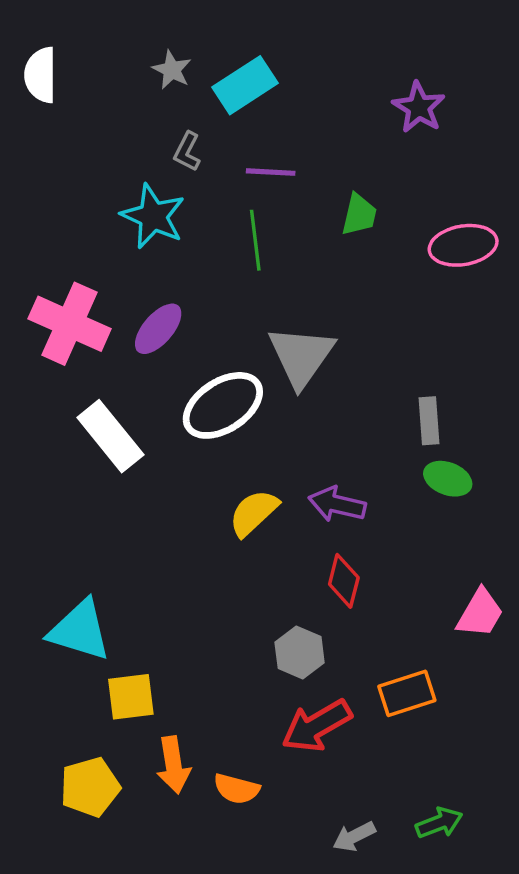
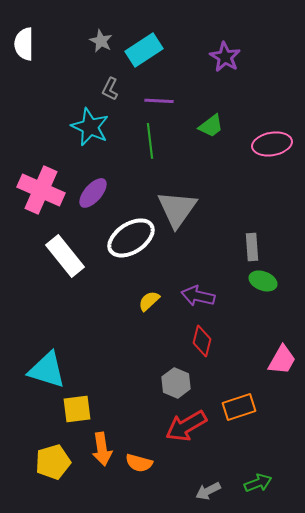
purple star: (419, 107) -> (225, 57), moved
green trapezoid: (359, 215) -> (211, 126), turned 40
yellow semicircle: (254, 513) -> (149, 301), size x0.7

